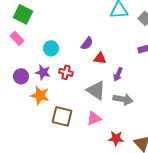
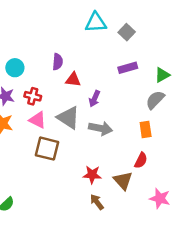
purple semicircle: (87, 43) -> (58, 62), turned -32
brown square: (62, 116) -> (47, 149), moved
pink triangle: (94, 118) -> (37, 120), moved, turned 49

